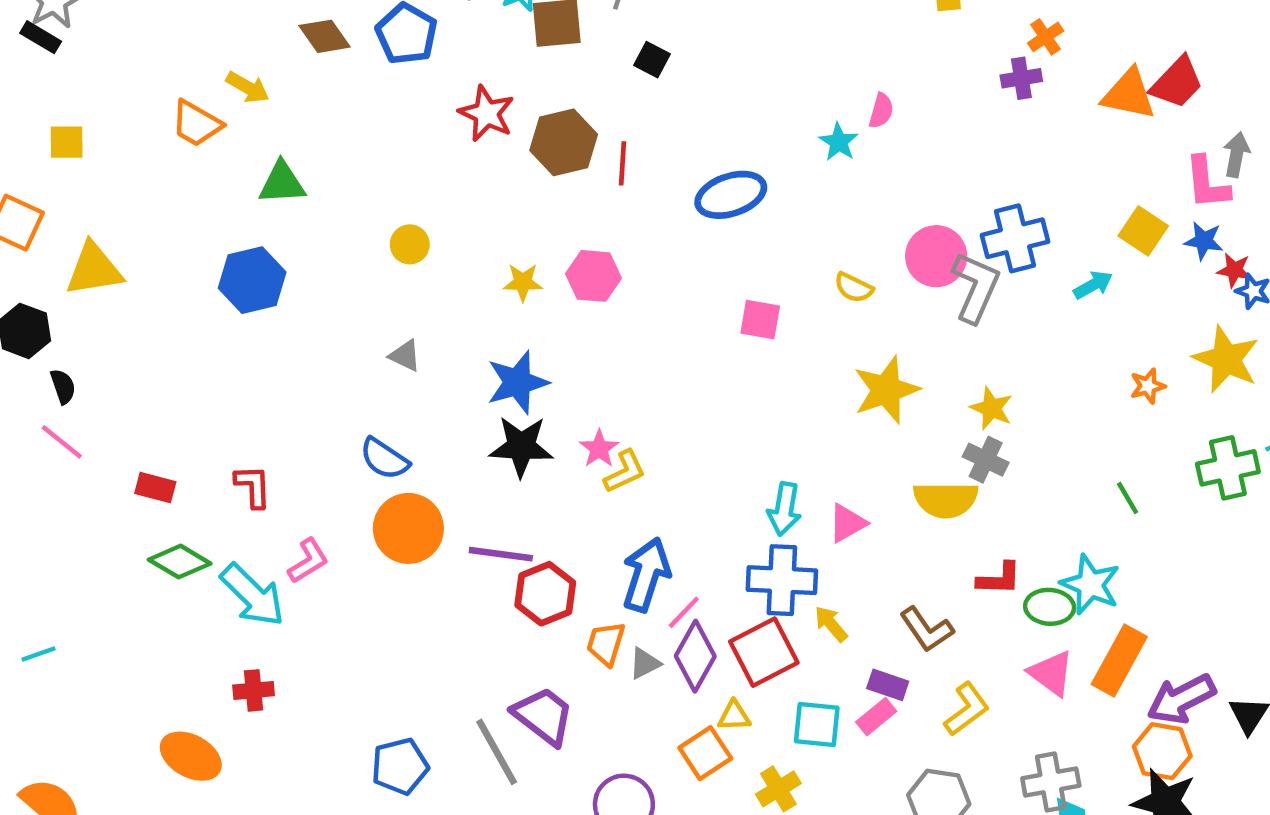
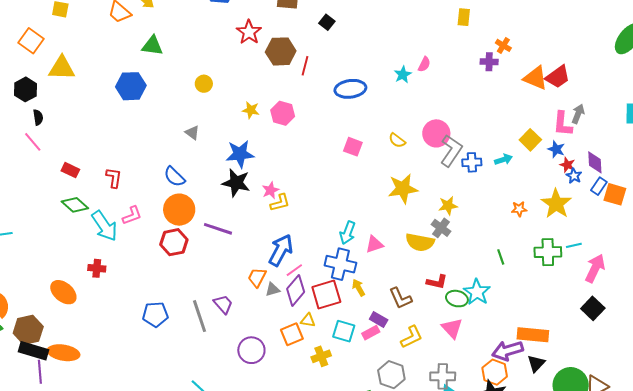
orange cross: (1046, 37) -> (503, 45), turned -35
blue cross: (1015, 238) -> (472, 162), moved, size x0.7
yellow star: (992, 408) -> (448, 206), turned 30
red hexagon: (545, 594) -> (174, 242), moved
orange rectangle: (1119, 660) -> (533, 335), moved, turned 56
purple trapezoid: (543, 716) -> (223, 304), size x0.7

